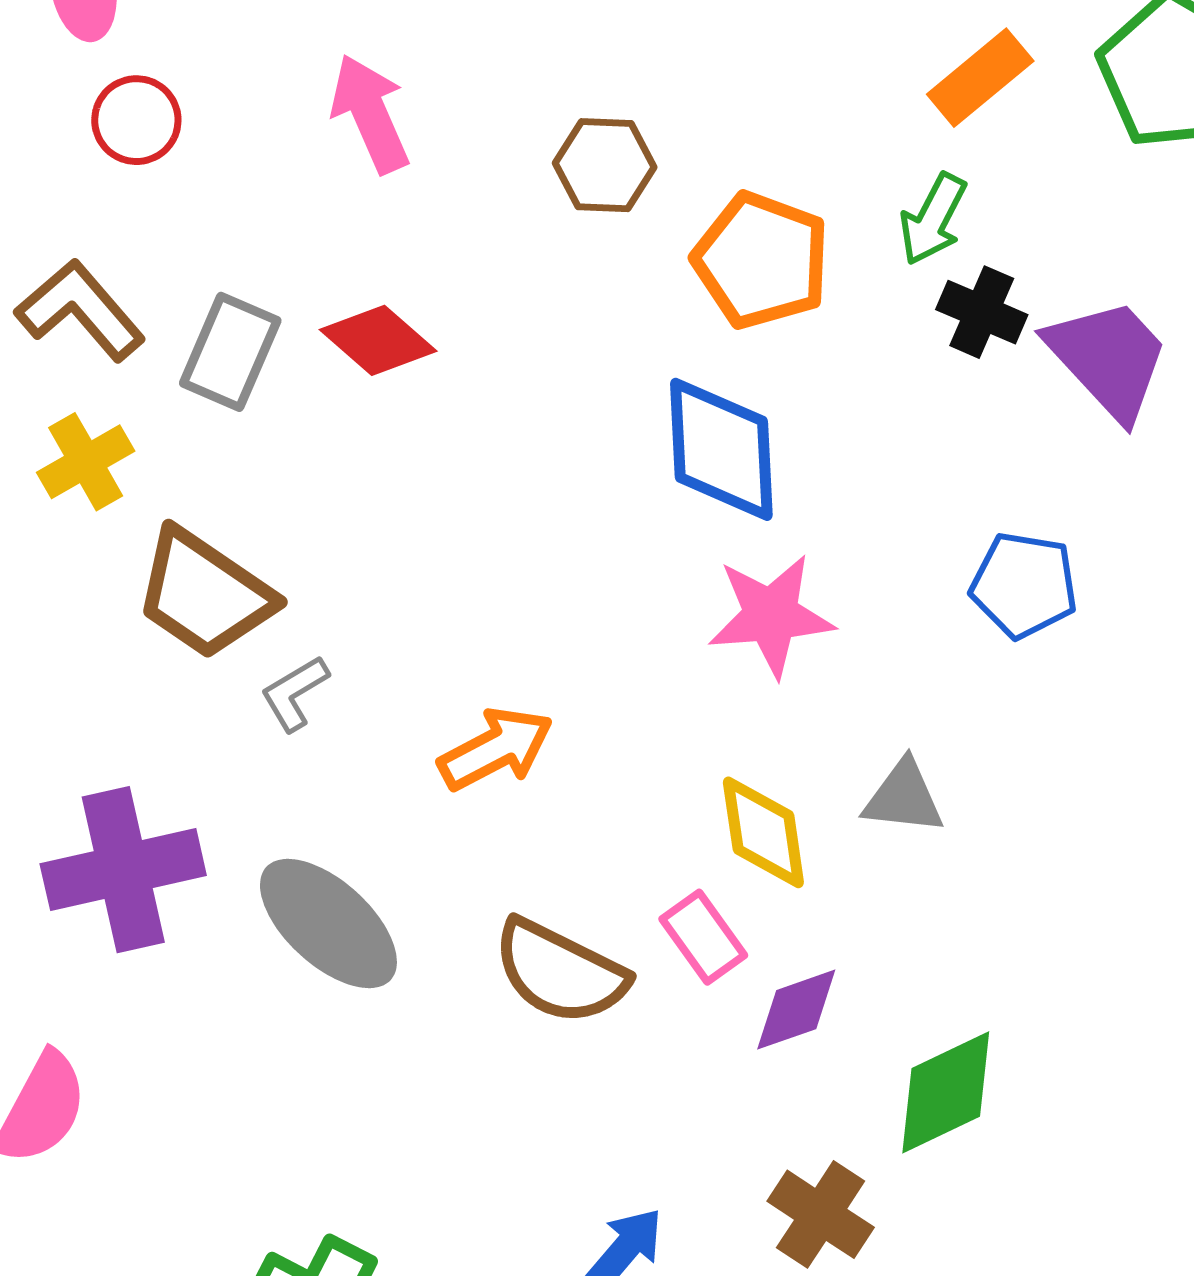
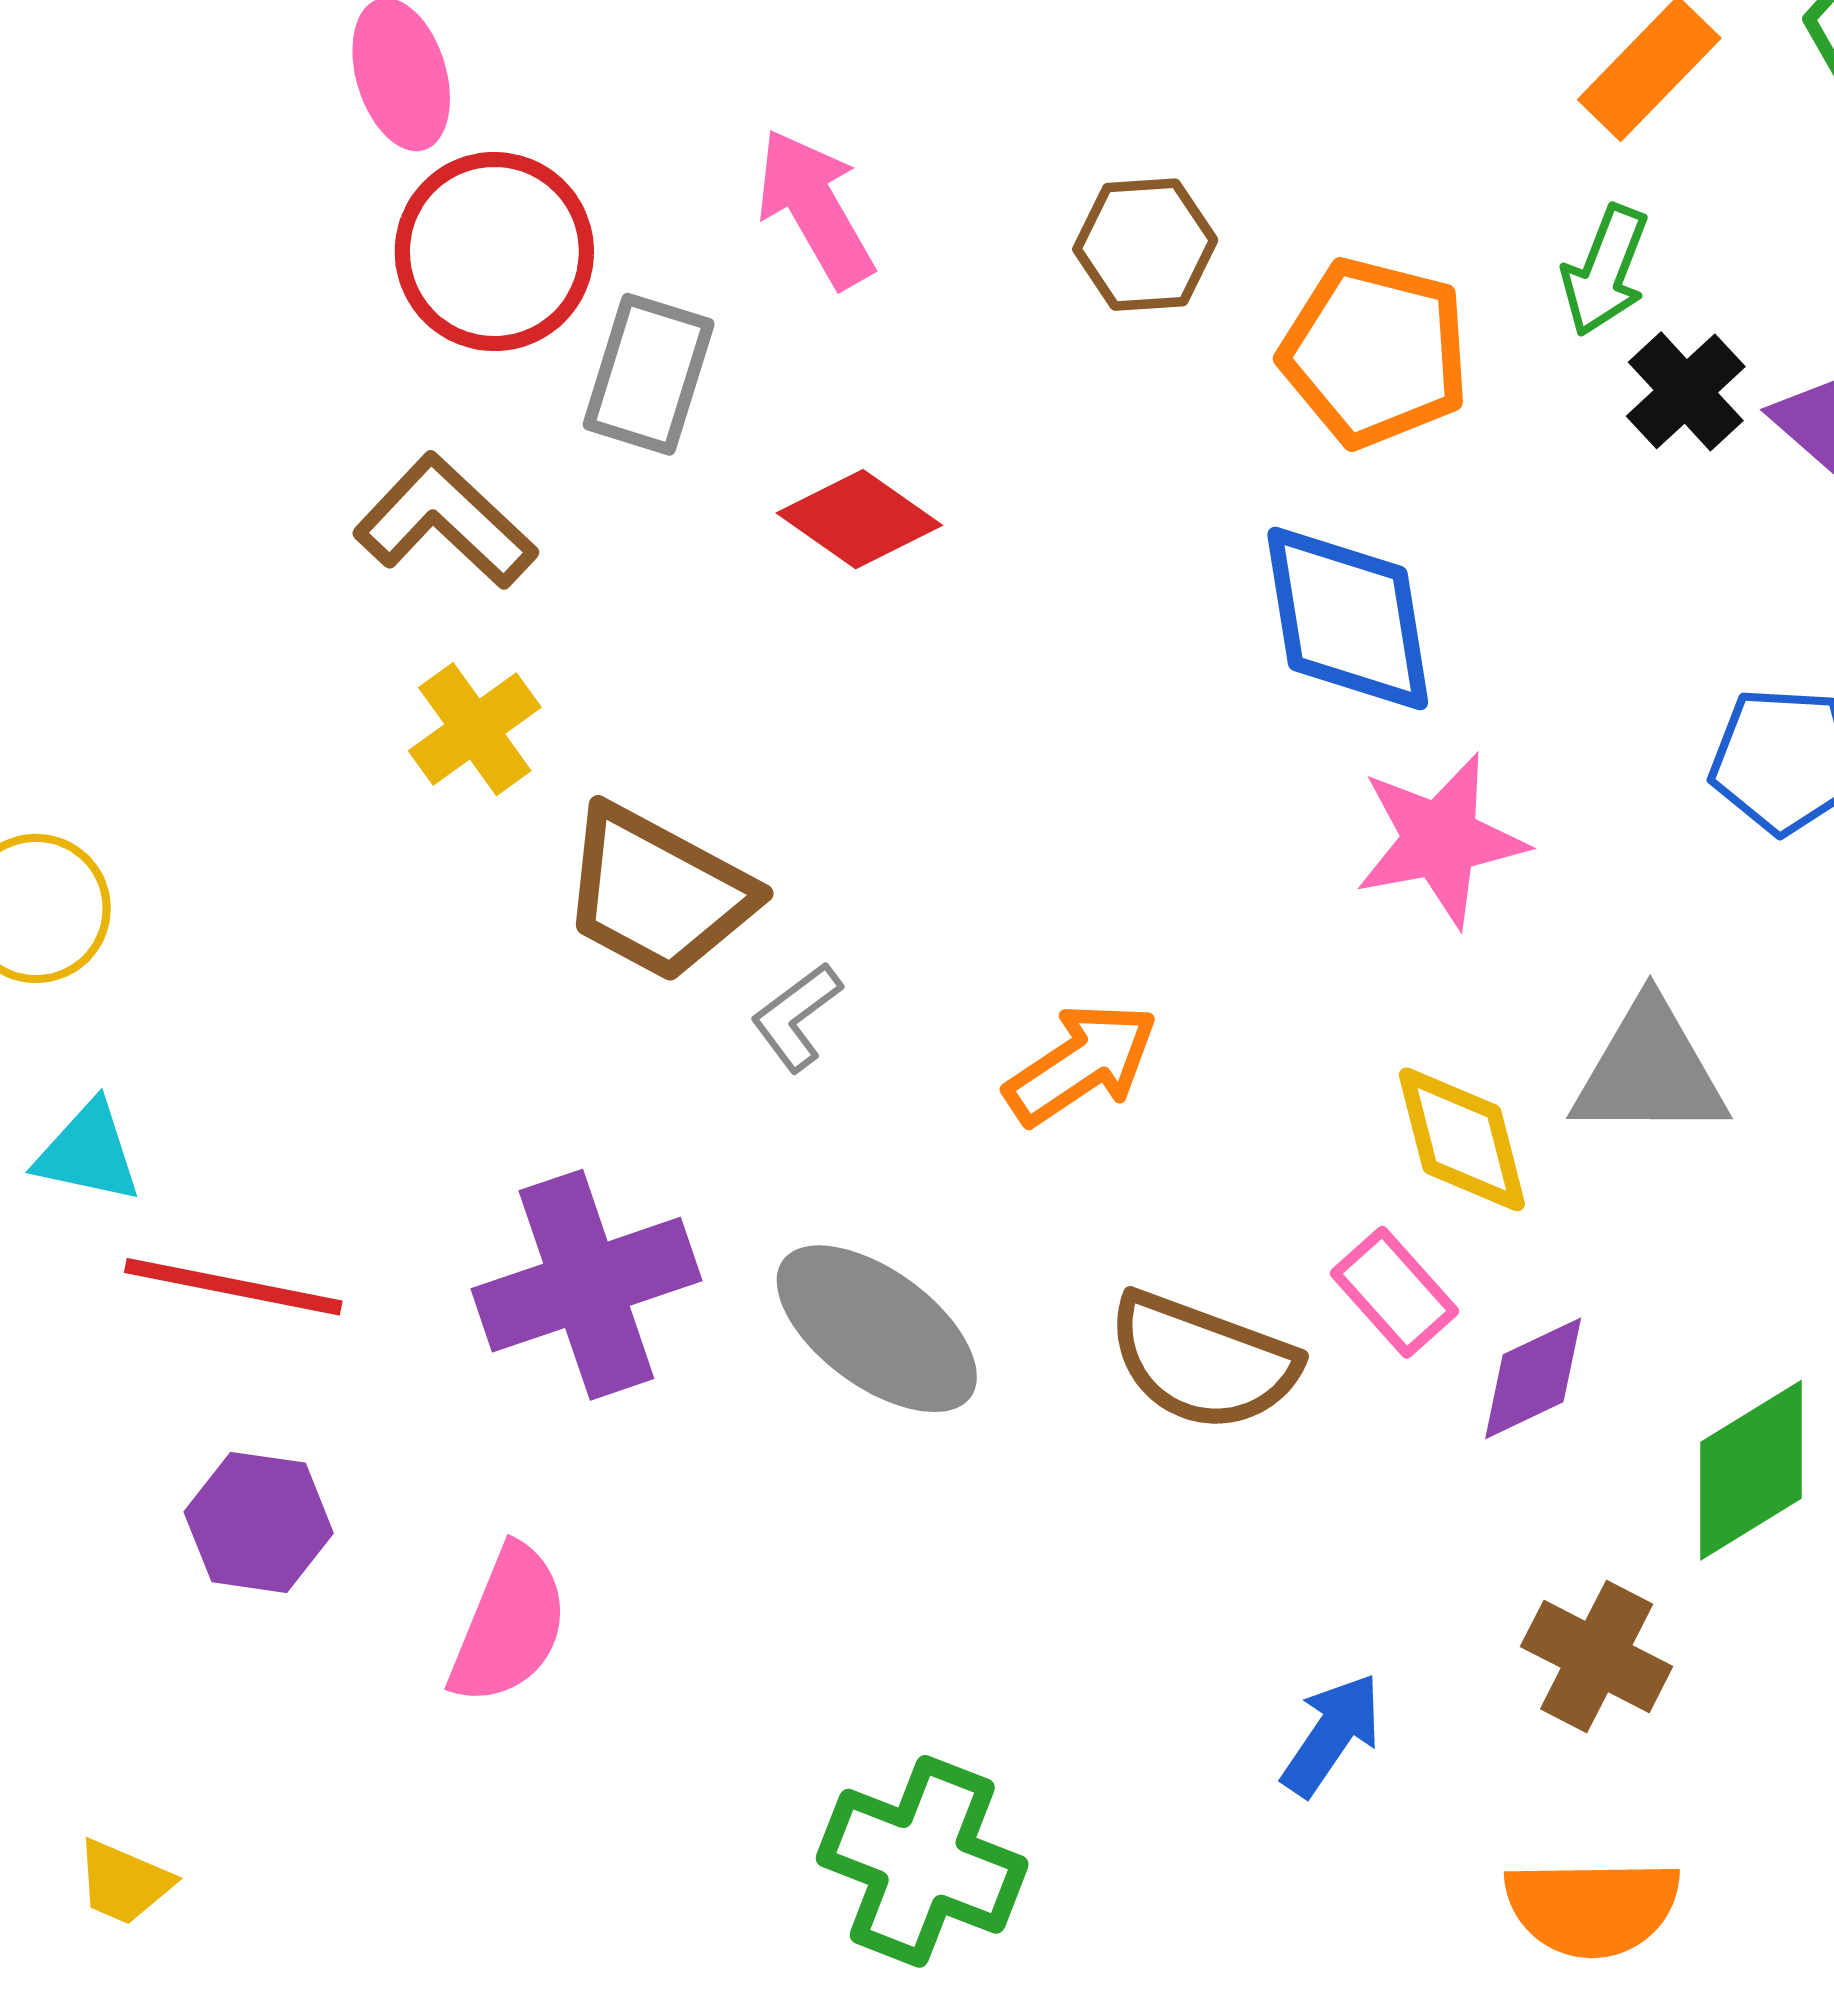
red circle: (136, 120) -> (494, 252), size x1.6
black cross: (982, 312) -> (1686, 391), turned 30
gray rectangle: (230, 352) -> (649, 374), moved
gray triangle: (904, 797) -> (1650, 1071), size x1.4

